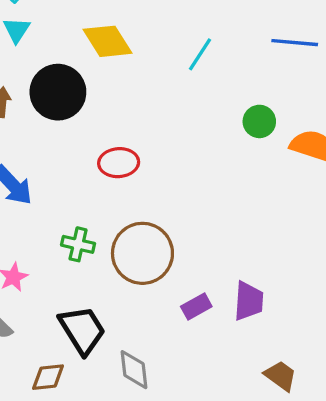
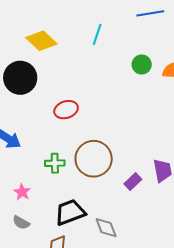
black trapezoid: (82, 330) -> (70, 212), turned -64

